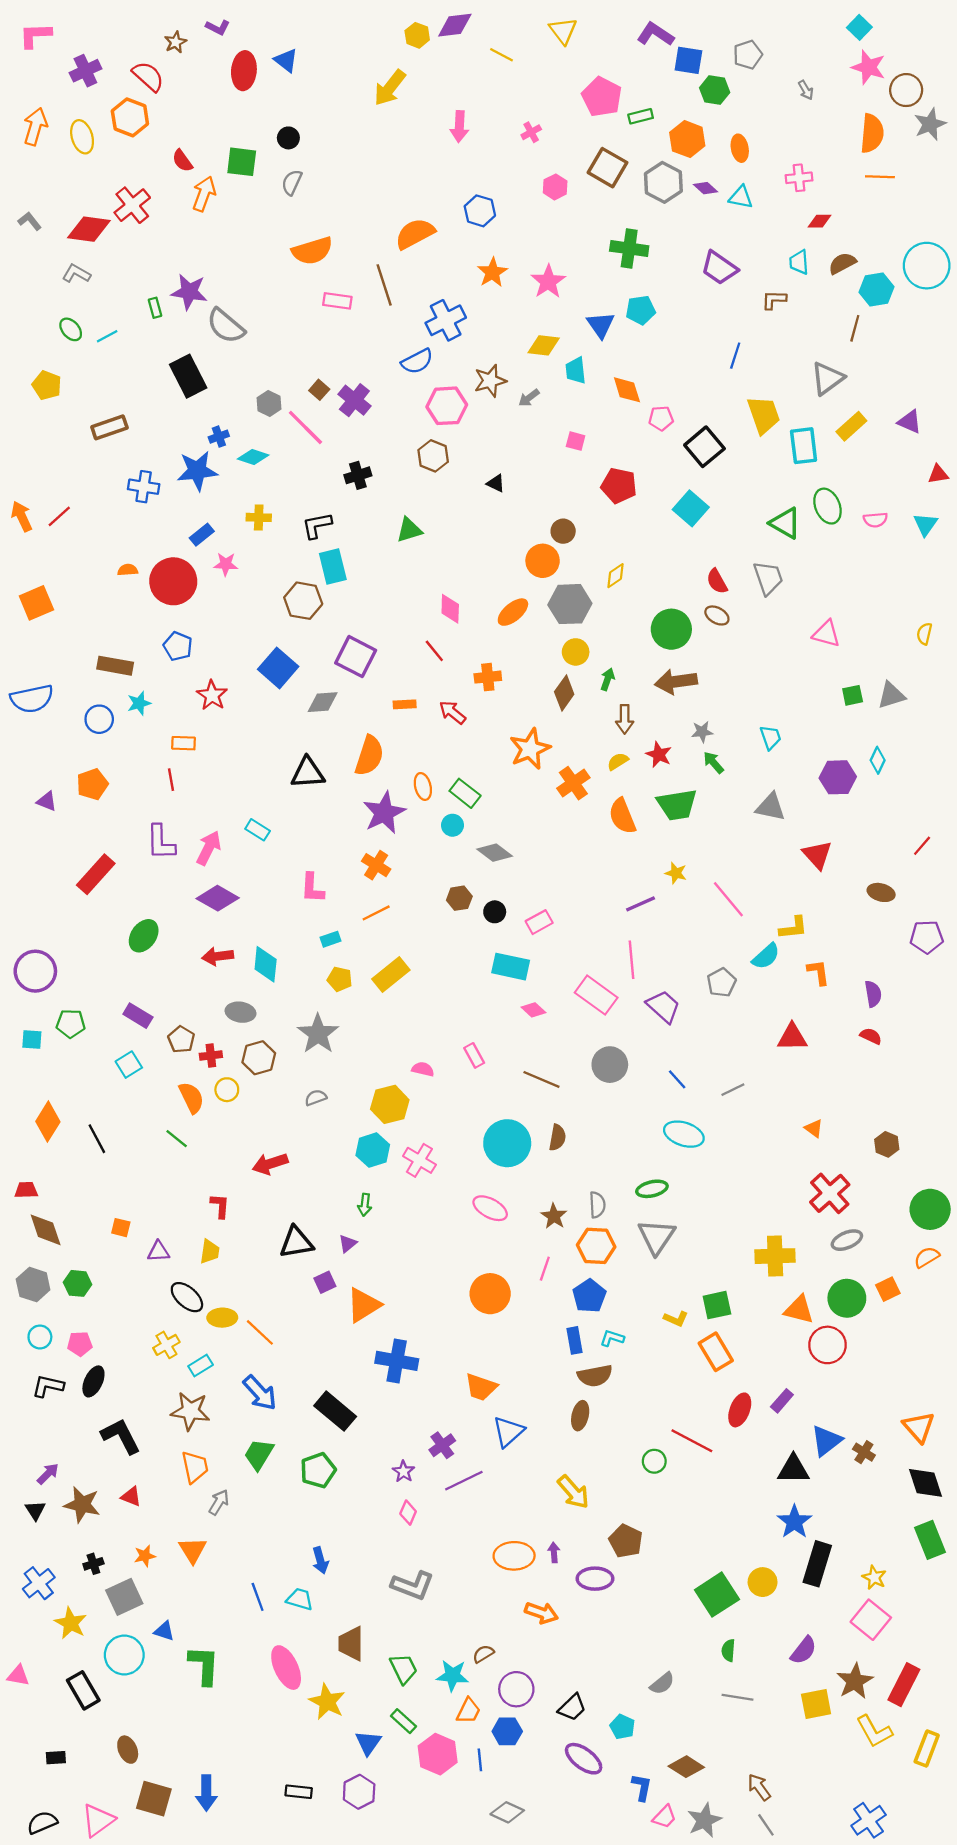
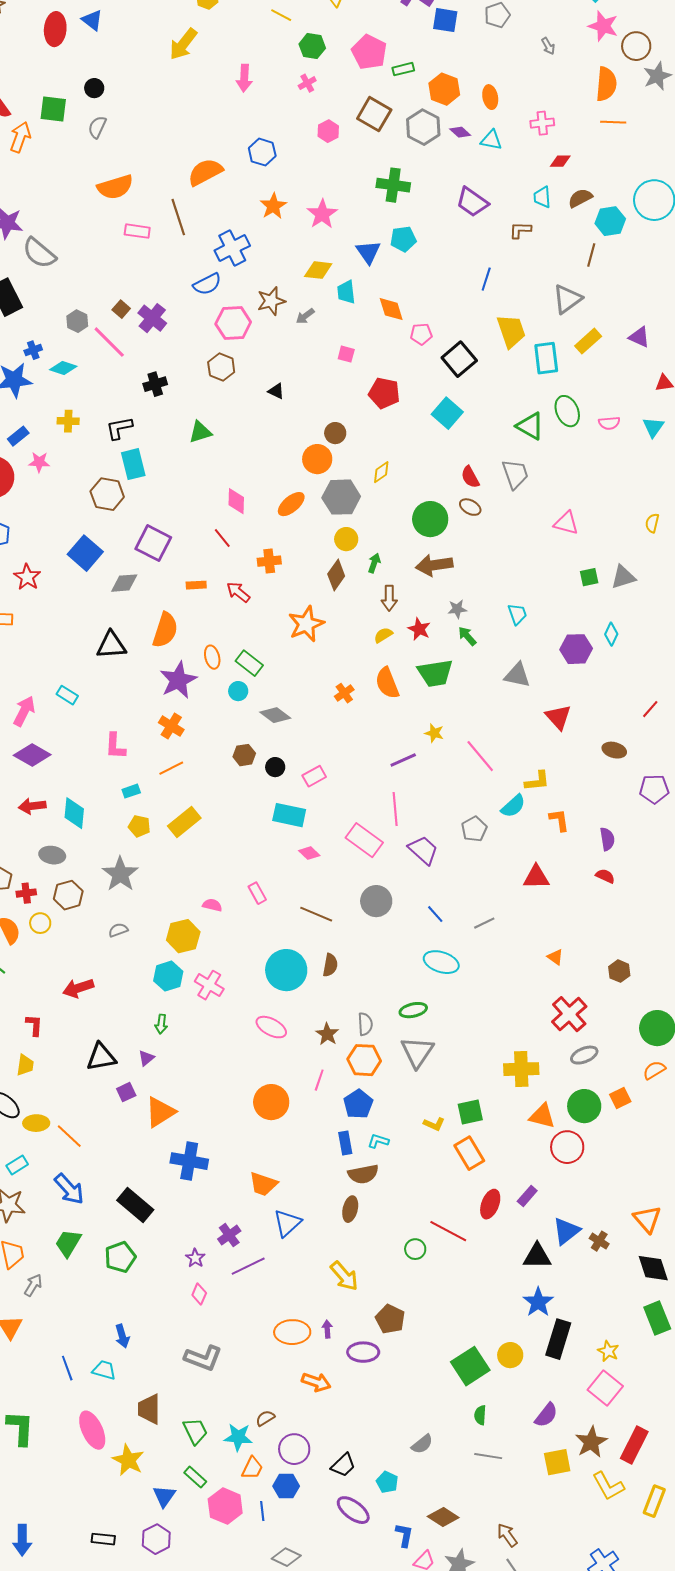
green hexagon: (715, 90) -> (312, 46), moved
orange cross: (573, 783) -> (344, 693), moved, size x0.7

